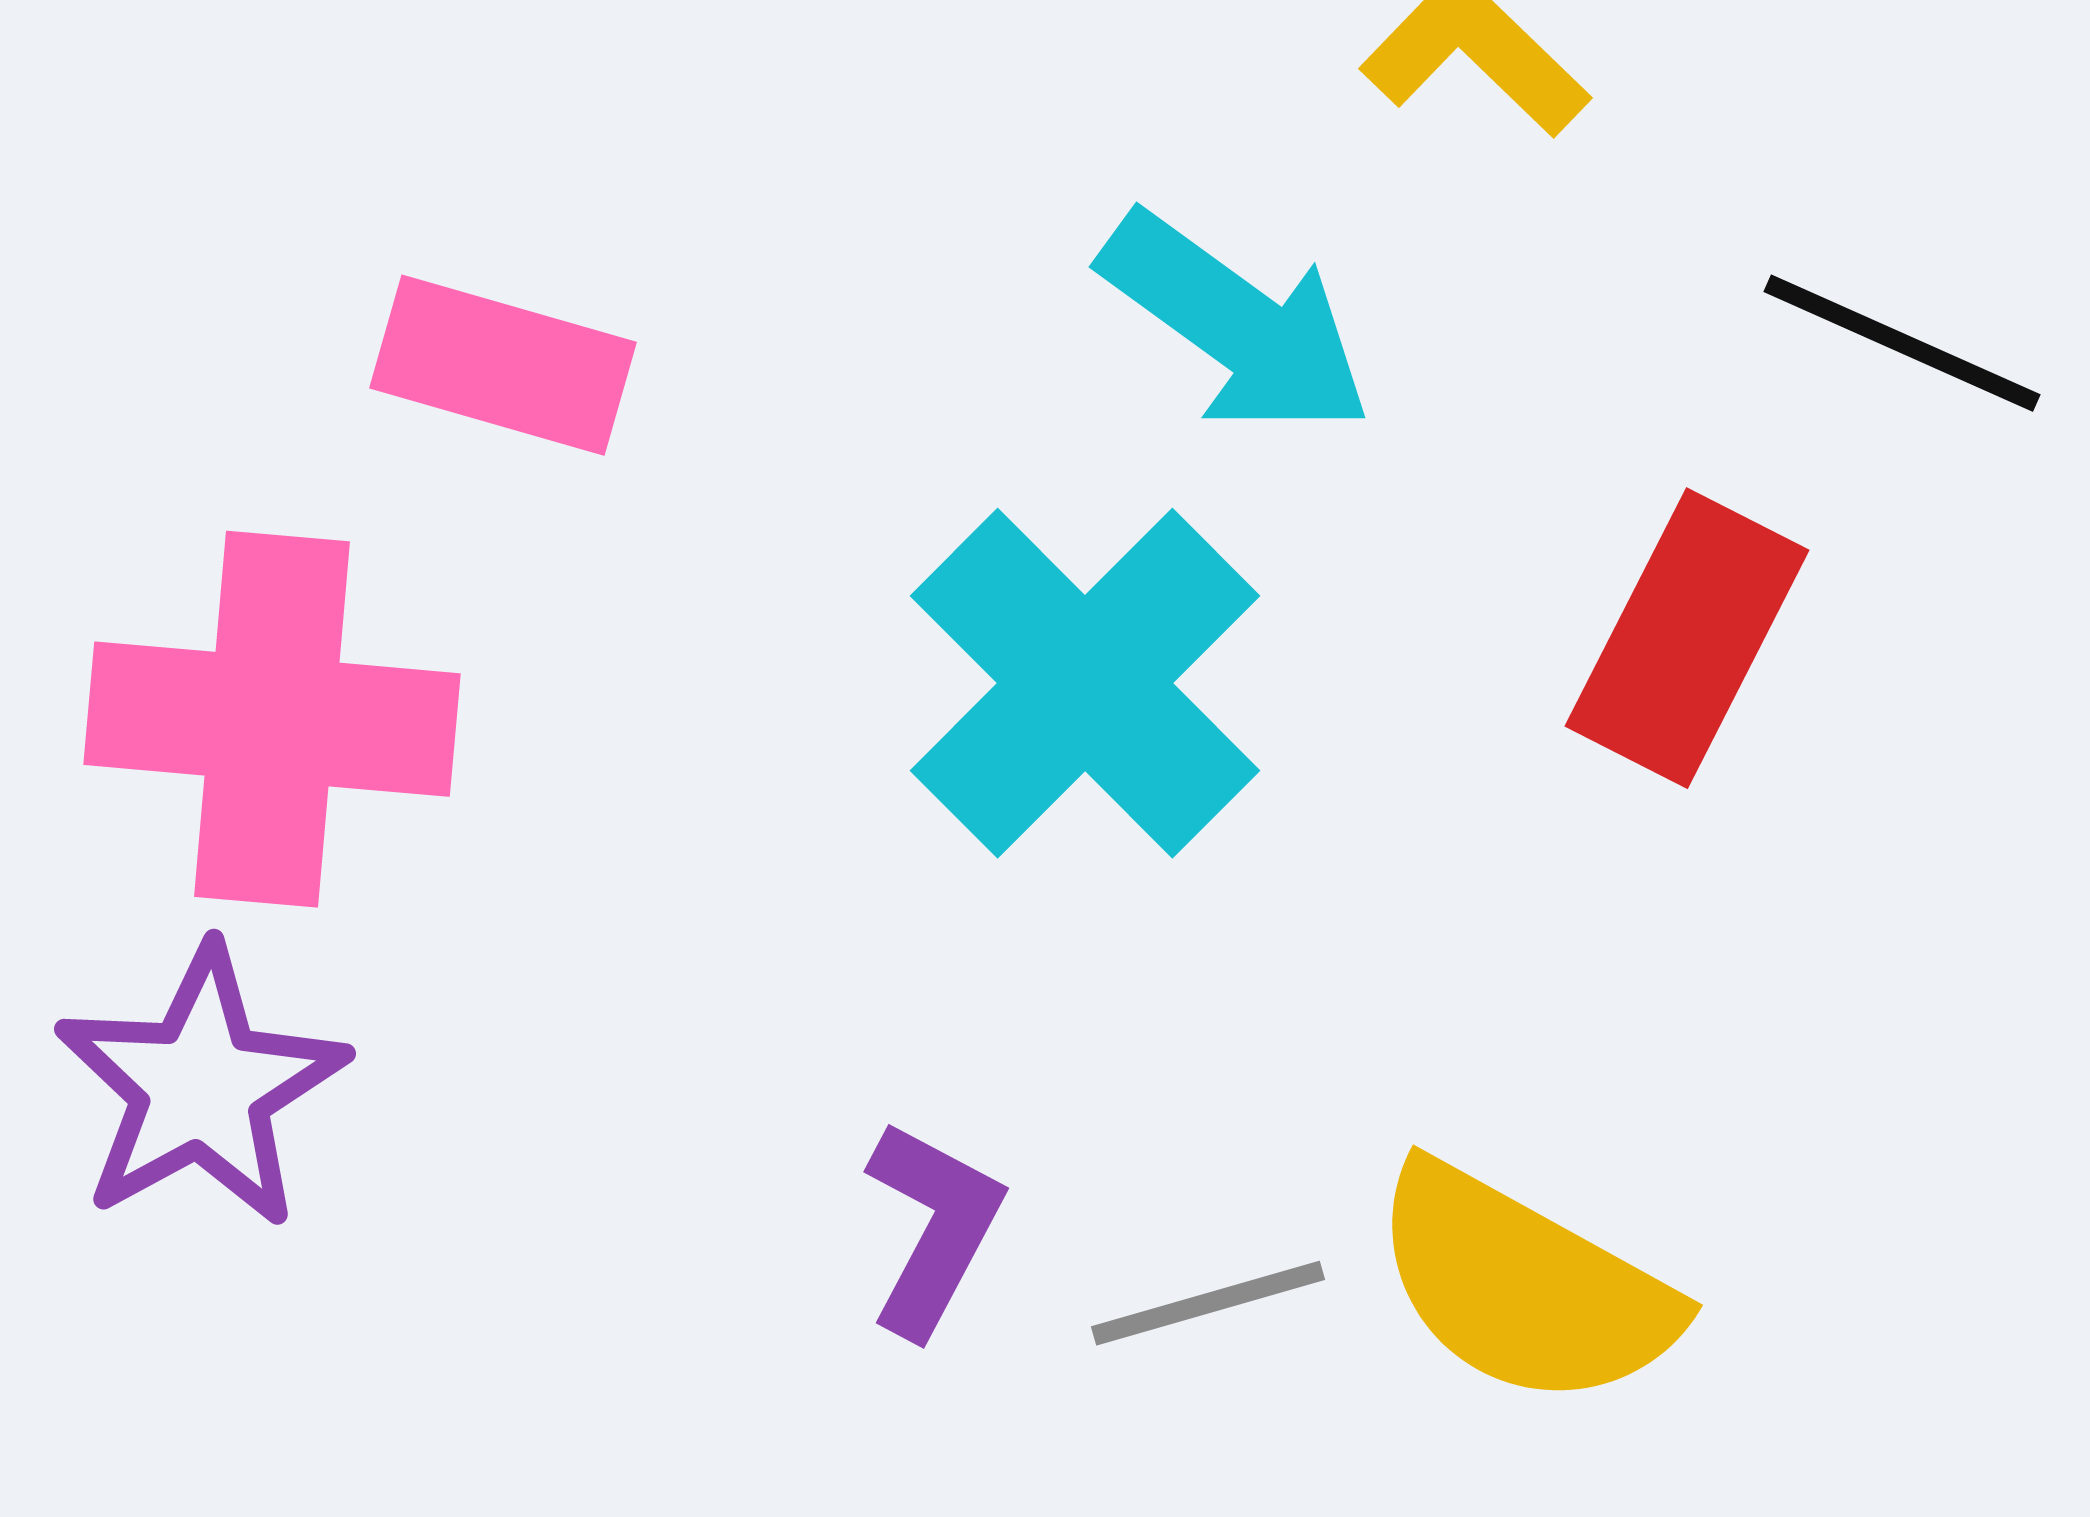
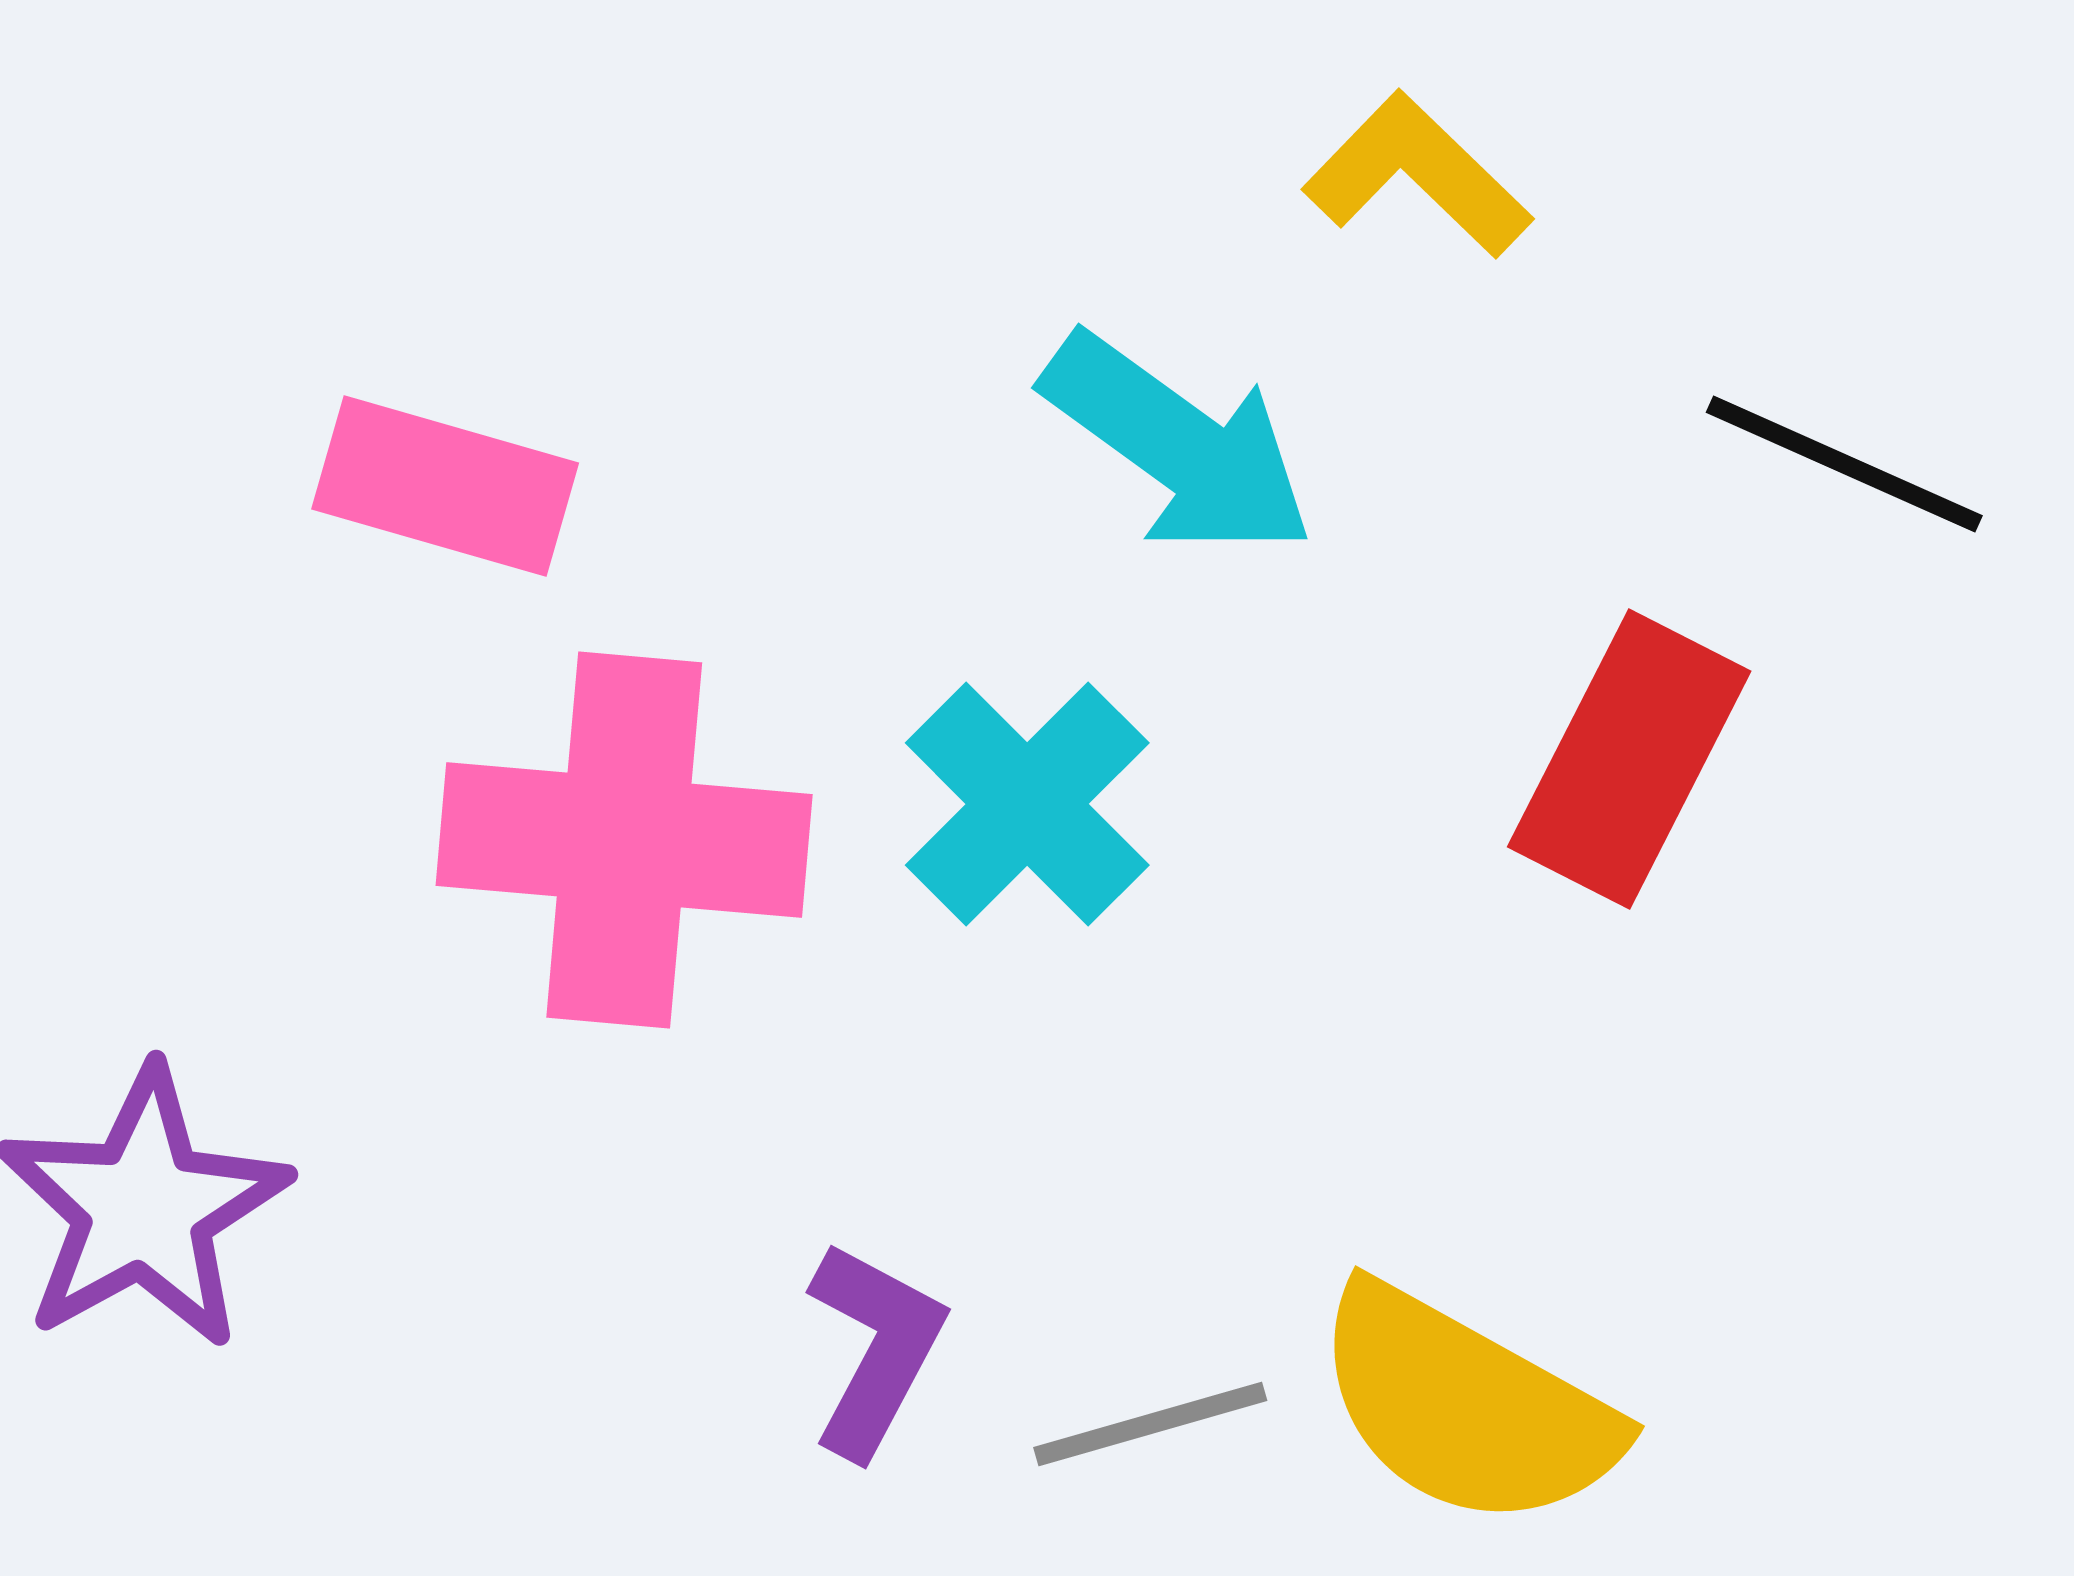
cyan cross: (1085, 683) -> (1027, 804), size x0.7
pink cross: (272, 719) -> (624, 840), moved

